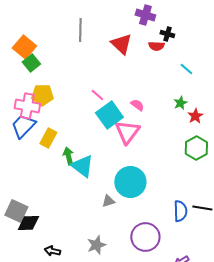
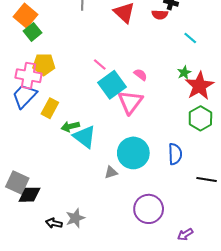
red star: (195, 116) -> (199, 86), size x1.8
green arrow: (68, 156) -> (70, 127), turned -90
blue semicircle: (180, 211) -> (175, 154), moved
gray star: (96, 245) -> (75, 218), moved

